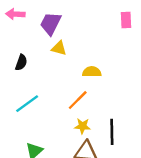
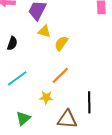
yellow semicircle: (92, 72) -> (61, 43), moved, turned -56
yellow star: (82, 126) -> (46, 97), moved

